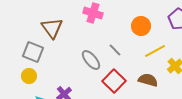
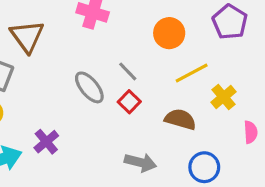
red square: (114, 81) -> (129, 102), moved, size x0.6

